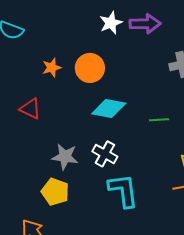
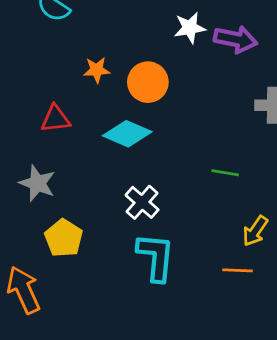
cyan diamond: (109, 108) -> (127, 134), moved
red triangle: (30, 109) -> (56, 119), turned -45
gray star: (65, 157) -> (37, 183), moved

